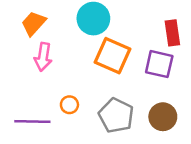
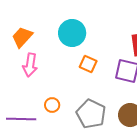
orange square: (113, 56) -> (88, 64), size x0.6

